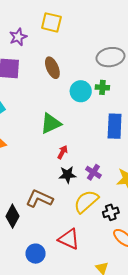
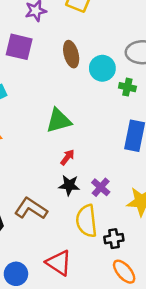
cyan circle: (81, 91) -> (102, 68), moved
yellow semicircle: (86, 201) -> (86, 221), turned -64

